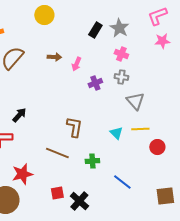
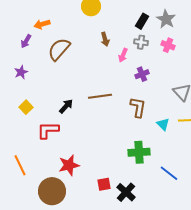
brown arrow: (54, 57) -> (105, 39), moved, turned 72
gray cross: (121, 77) -> (141, 42), moved
brown L-shape: (74, 127) -> (138, 107), moved
brown line: (57, 153) -> (100, 96), moved, turned -30
green cross: (92, 161) -> (139, 152), size x1.5

